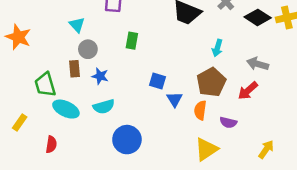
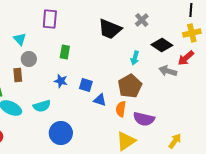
black diamond: (258, 17) -> (162, 45), moved
blue star: (100, 76) -> (61, 81), moved
red arrow: (248, 91) -> (186, 58), moved
blue triangle: (175, 99) -> (100, 100), turned -40
purple semicircle: (228, 122) -> (144, 119), size x1.5

